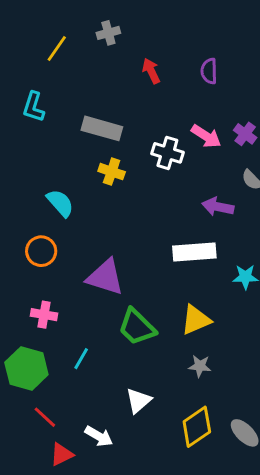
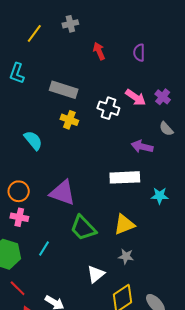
orange circle: (41, 251) -> (19, 191), moved
white triangle: (138, 401) -> (96, 274), moved

